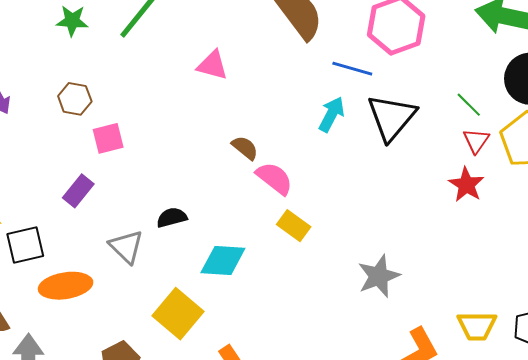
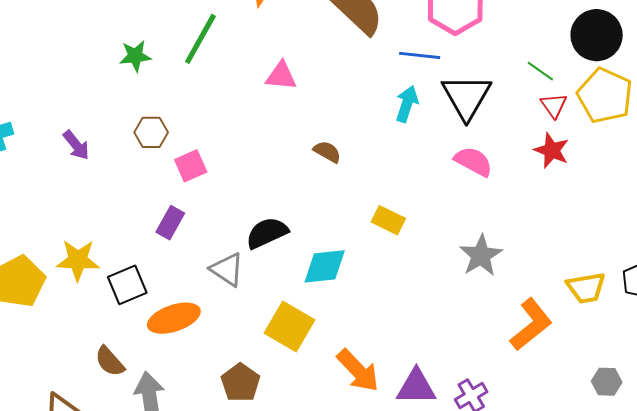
pink semicircle: (274, 178) -> (473, 161), moved
black semicircle: (172, 218) -> (267, 233), size x1.4

